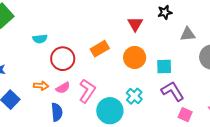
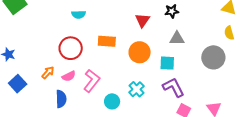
gray triangle: (188, 34) -> (177, 38), moved
cyan semicircle: (40, 39) -> (79, 14), moved
orange rectangle: (100, 49) -> (107, 41), turned 30
orange arrow: (41, 86) -> (48, 73), turned -56
cyan circle: (110, 111) -> (112, 101), size x0.6

